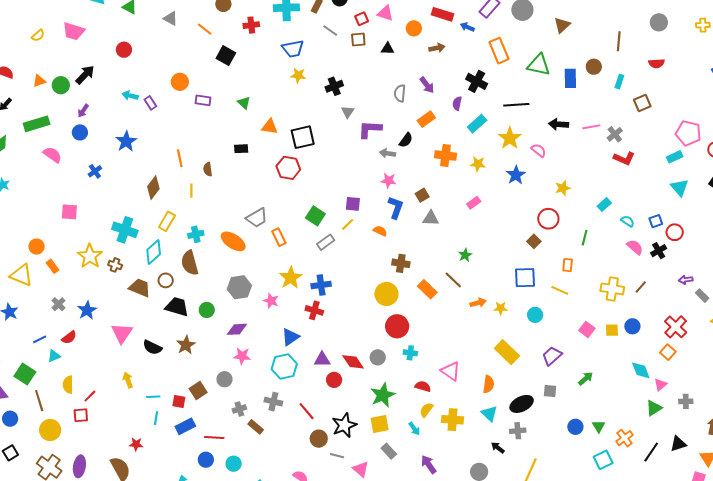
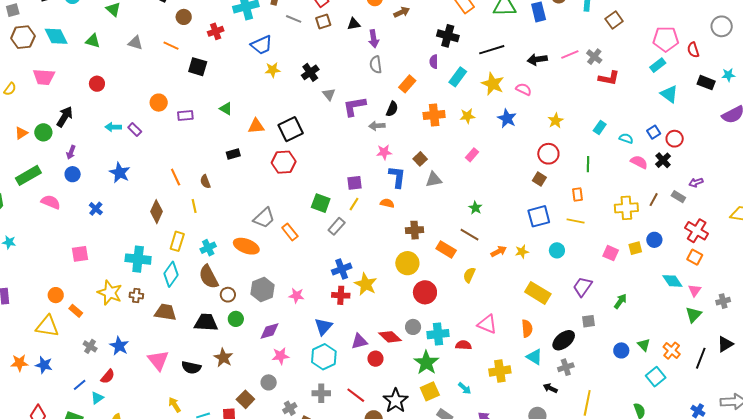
purple arrow: (427, 85) -> (374, 39), moved, turned 42
yellow star: (291, 278) -> (366, 284), moved
brown circle: (166, 280) -> (228, 295), moved
gray rectangle: (702, 296) -> (678, 197), moved
cyan cross: (410, 353) -> (438, 334), moved, size x1.5
yellow semicircle: (426, 410) -> (469, 275), moved

